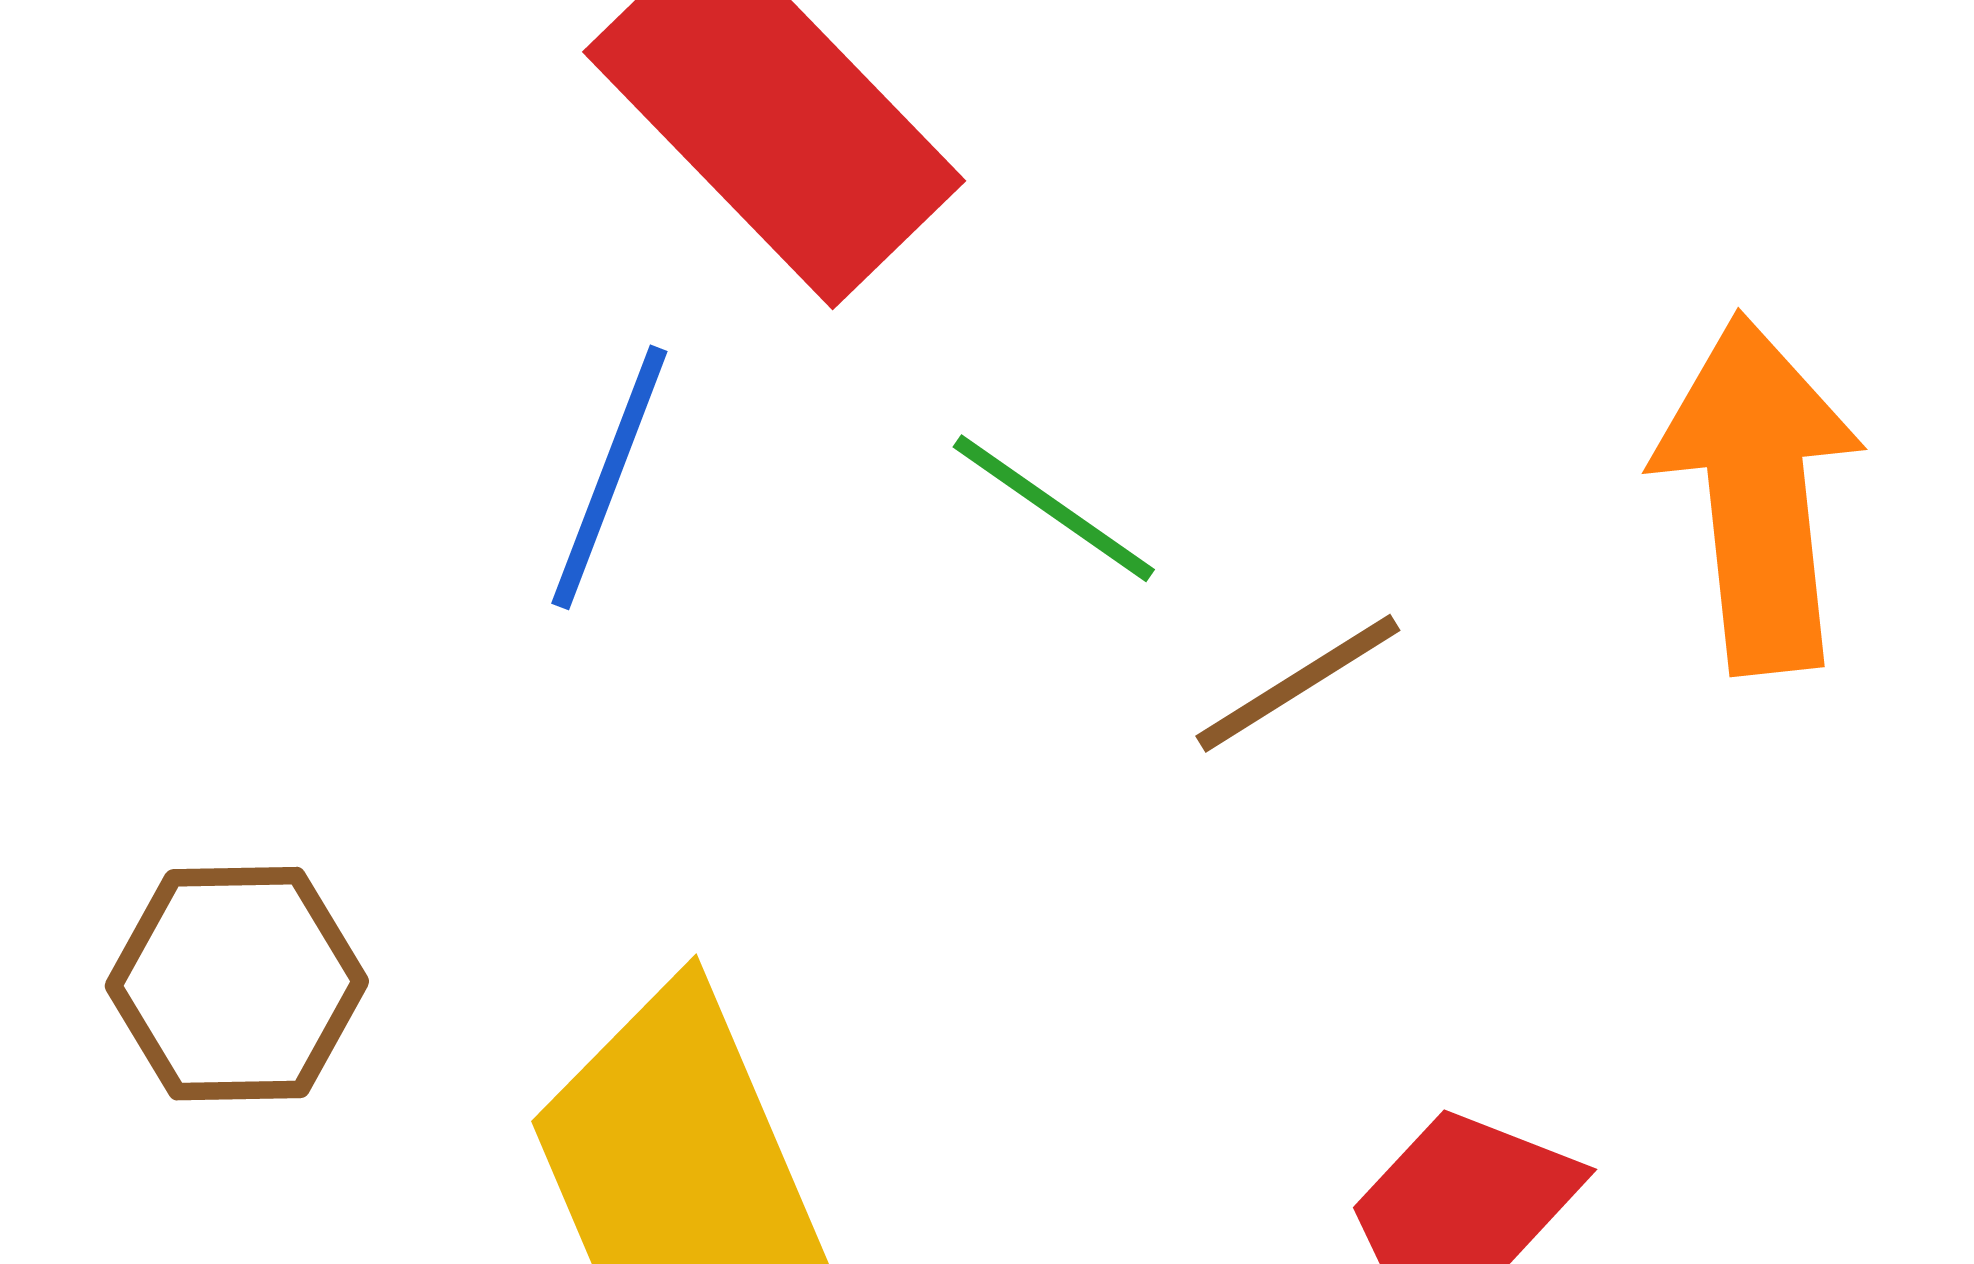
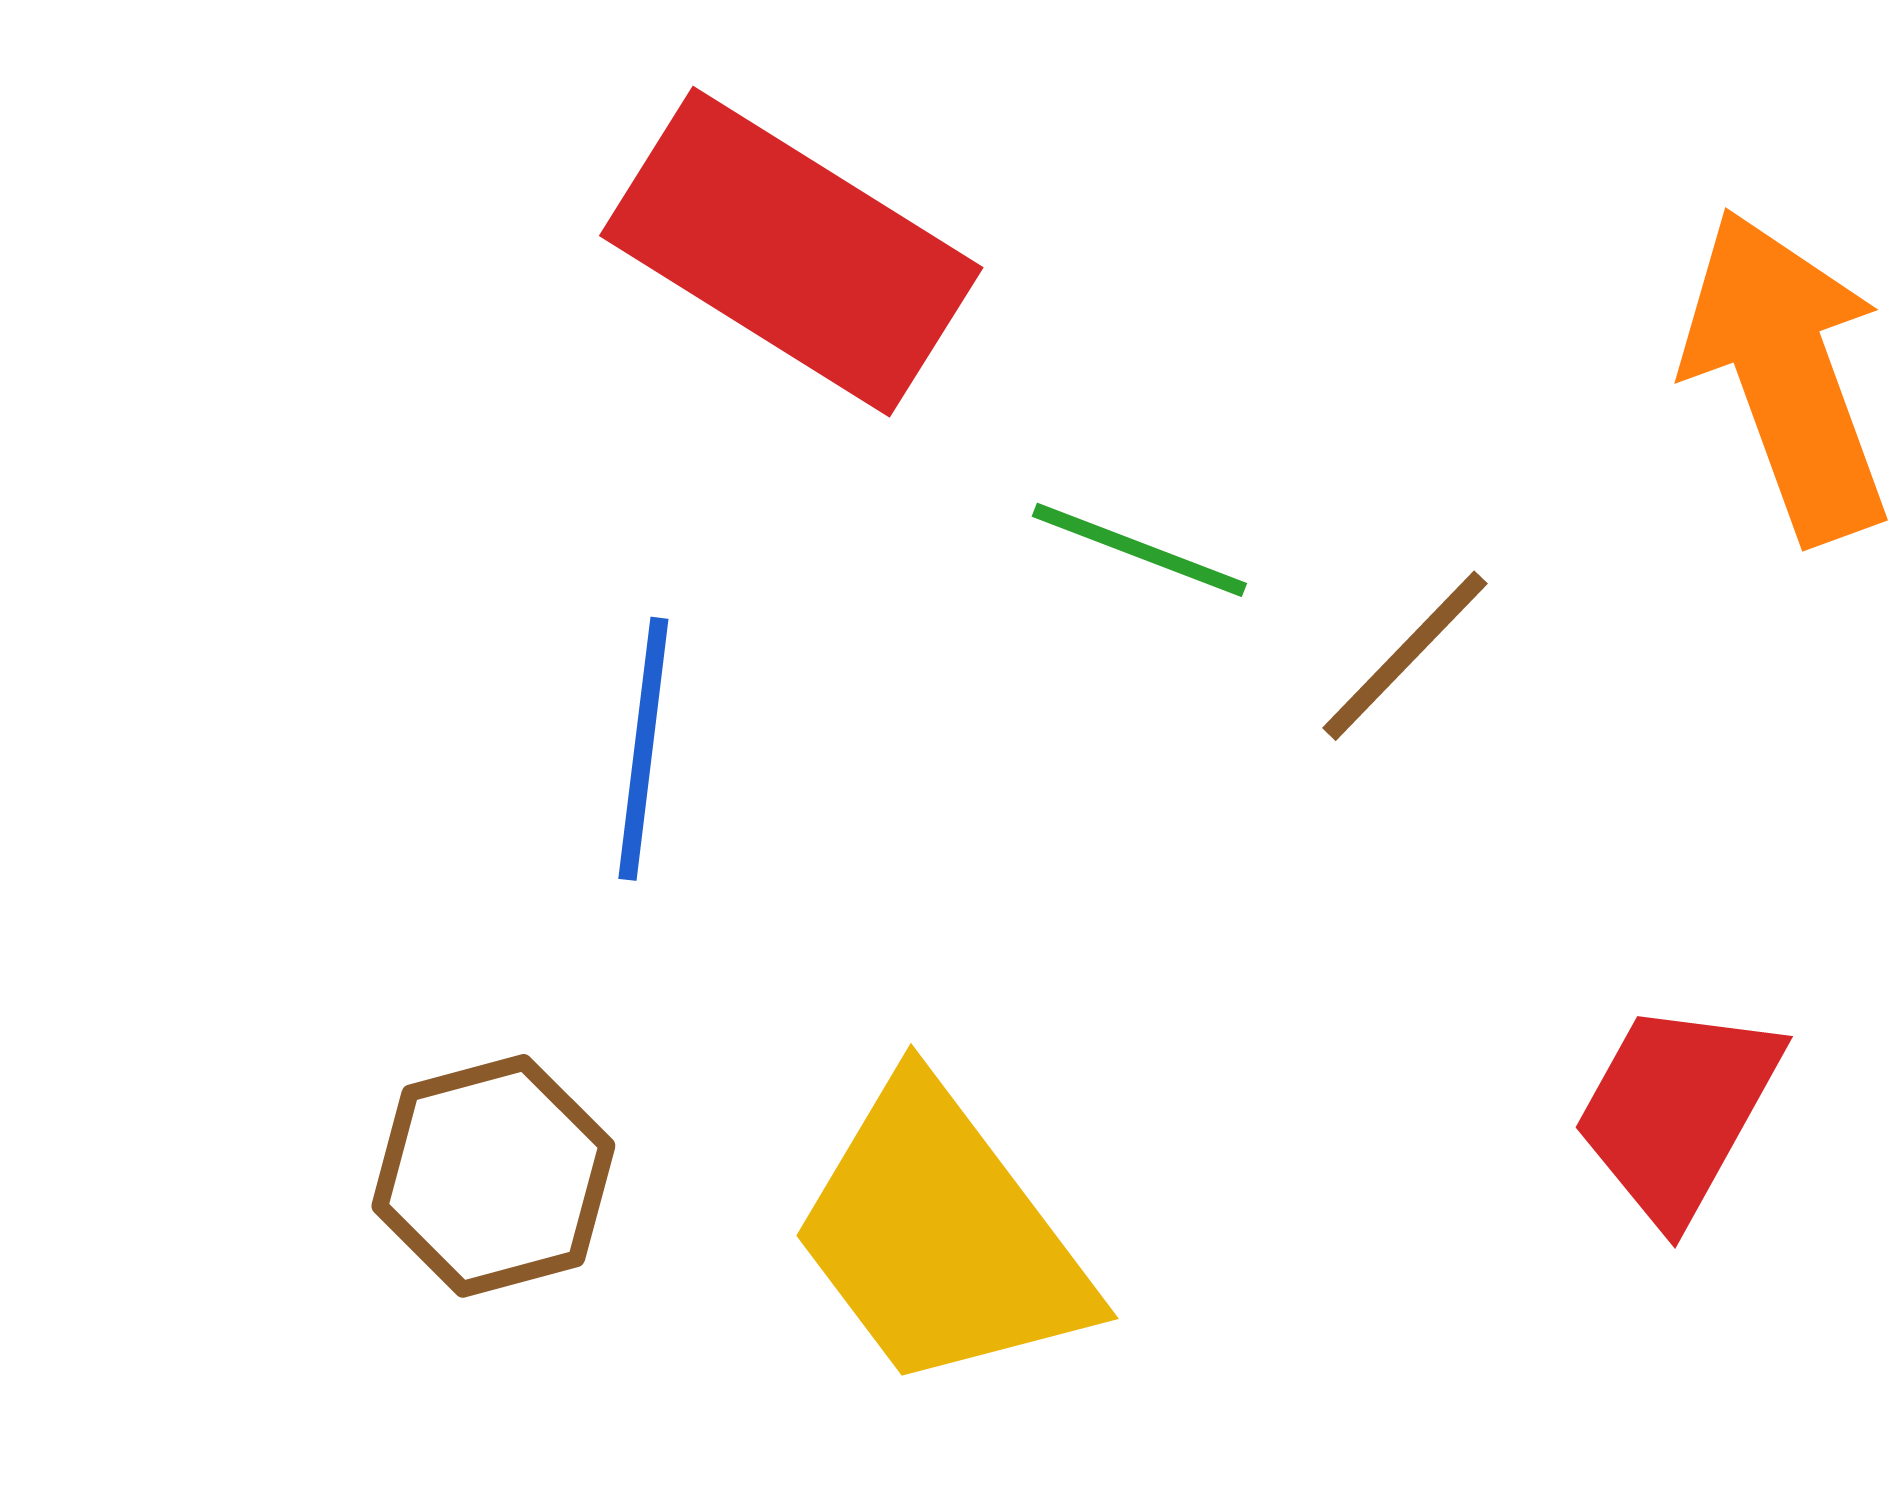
blue line: (609, 477) -> (643, 749), moved

